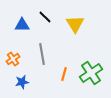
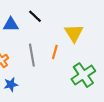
yellow triangle: (75, 24) -> (74, 33), moved
orange line: (64, 74) -> (55, 52), moved

